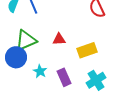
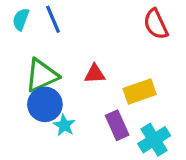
blue circle: (16, 57) -> (45, 104), moved
purple rectangle: (64, 77) -> (117, 125), moved

